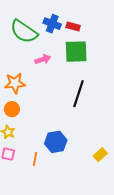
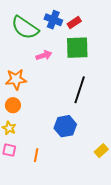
red rectangle: (73, 26) -> (74, 23), turned -48
blue hexagon: (56, 142) -> (65, 126), moved

